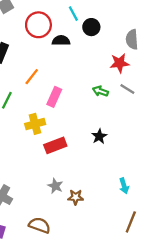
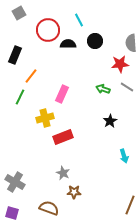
black circle: (91, 27) -> (95, 41), moved
orange line: (32, 77) -> (31, 76), moved
black star: (99, 136) -> (110, 121), moved
cyan arrow: (124, 186) -> (124, 156), moved
brown star: (76, 197) -> (74, 192), moved

